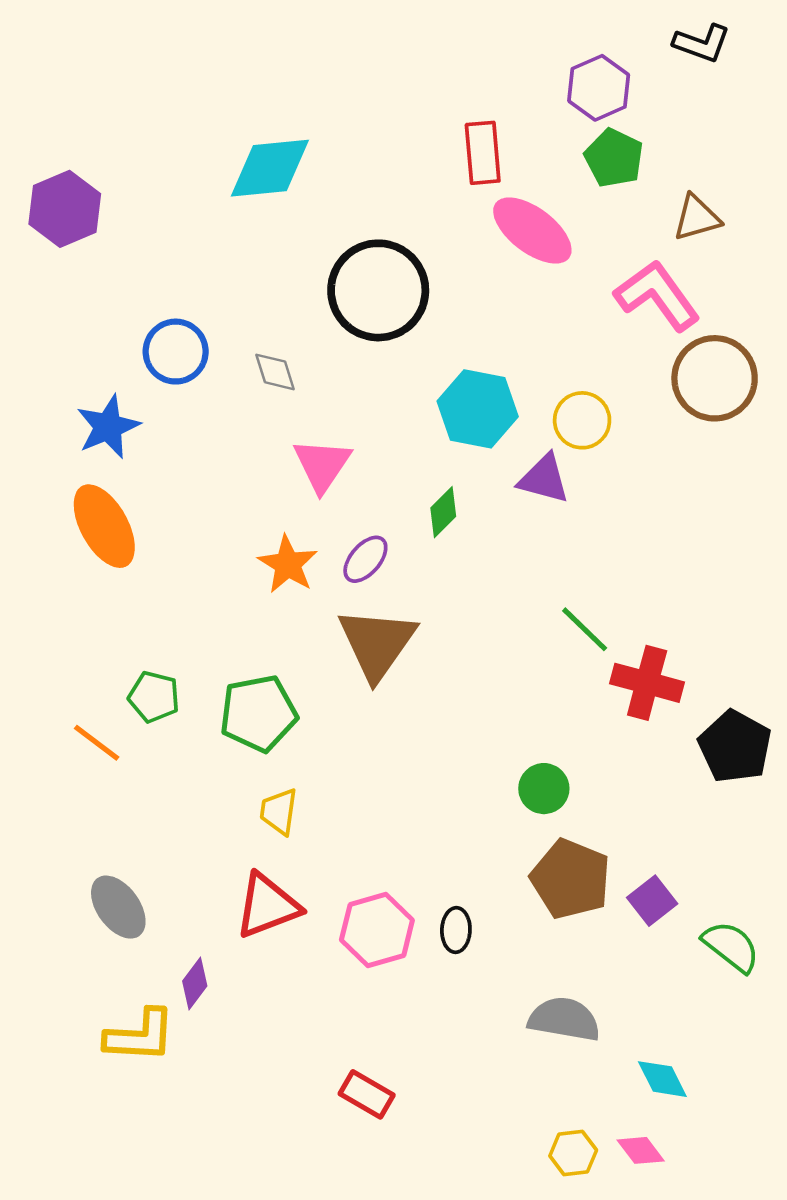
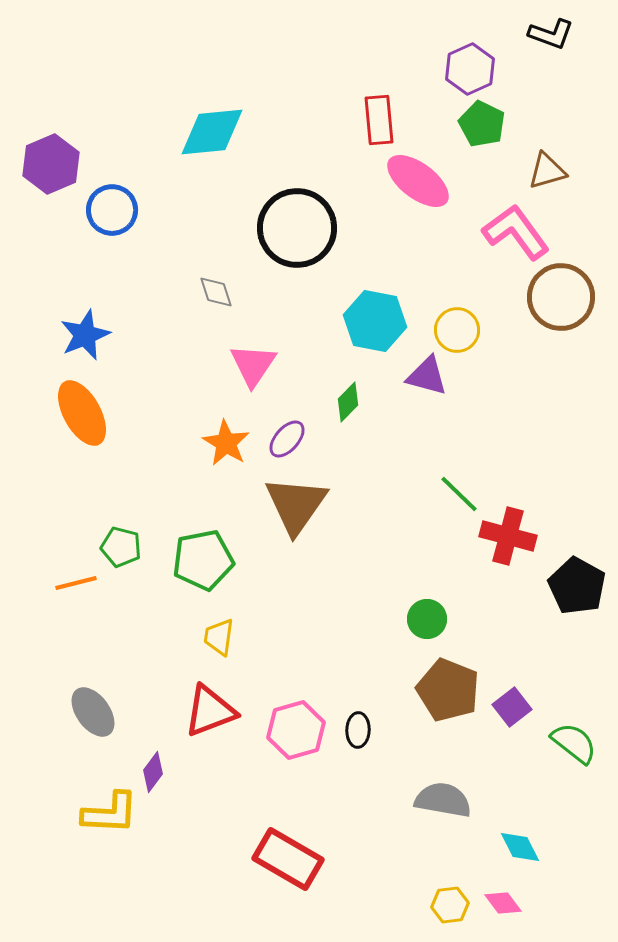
blue circle: (176, 352) -> (112, 210), moved
orange line: (97, 743) -> (76, 583), turned -51
red rectangle: (367, 1094) -> (288, 859), size x1.6

